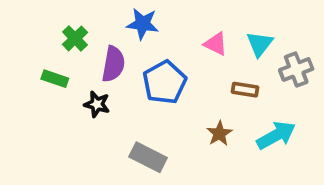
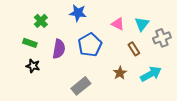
purple semicircle: (113, 64) -> (59, 49), moved
brown rectangle: (245, 90) -> (134, 49), turned 48
black star: (97, 104) -> (33, 66), moved
gray rectangle: (148, 157) -> (81, 86), turned -66

